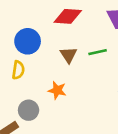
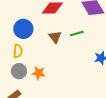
orange star: (57, 90) -> (39, 73), moved
gray circle: (29, 110) -> (19, 71), moved

